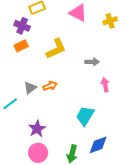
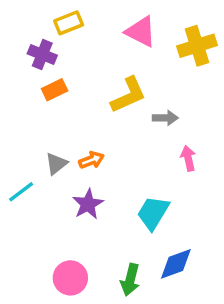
yellow cross: (110, 21) -> (197, 46), size x1.5
orange rectangle: (21, 46) -> (55, 90), moved
yellow L-shape: (56, 49) -> (128, 95), moved
purple star: (37, 129) -> (88, 204), moved

